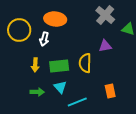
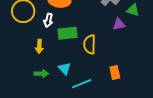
purple triangle: (105, 46) -> (119, 24), moved
green rectangle: (59, 66) -> (67, 33), moved

